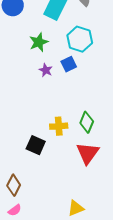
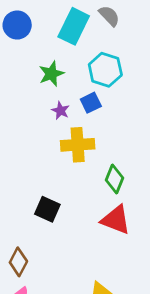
yellow cross: (59, 126) -> (78, 145), moved, size x1.4
red triangle: (88, 153) -> (116, 220), turned -45

